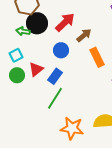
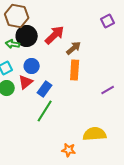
blue circle: (61, 50) -> (32, 66), moved
orange rectangle: (97, 57) -> (75, 70), moved, turned 30
orange star: (72, 128) -> (69, 150), moved, size x0.6

